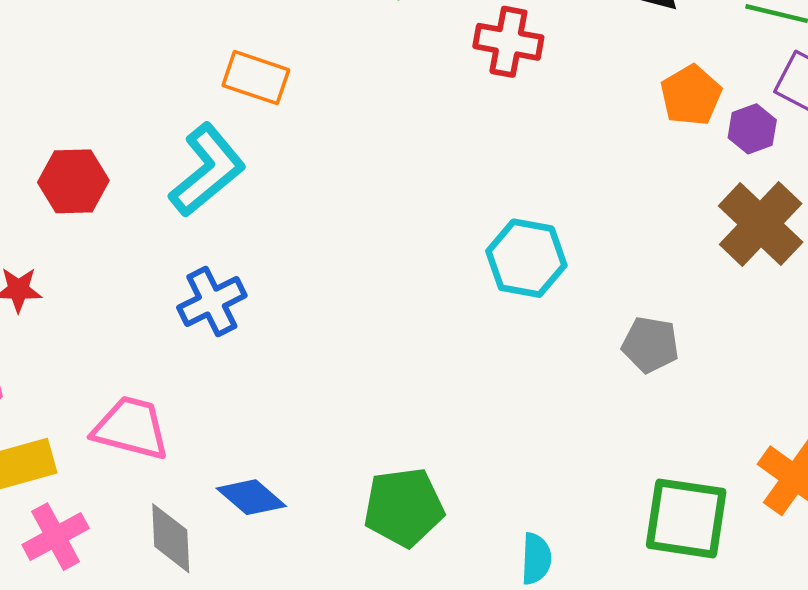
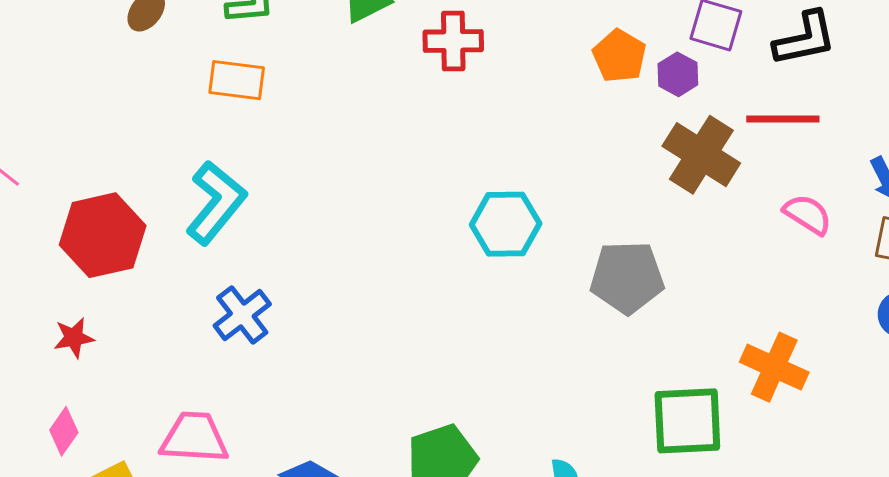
orange rectangle: (256, 78) -> (237, 80), moved
red hexagon: (73, 181) -> (103, 235), size x1.4
gray pentagon: (650, 345) -> (627, 277), size x1.5

